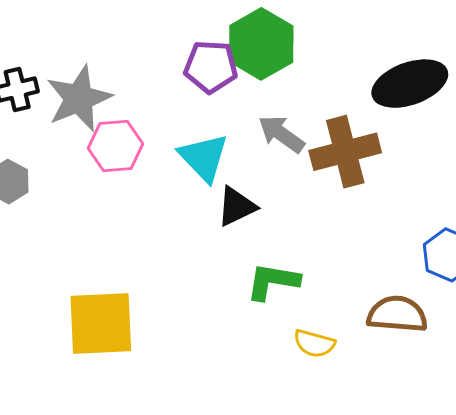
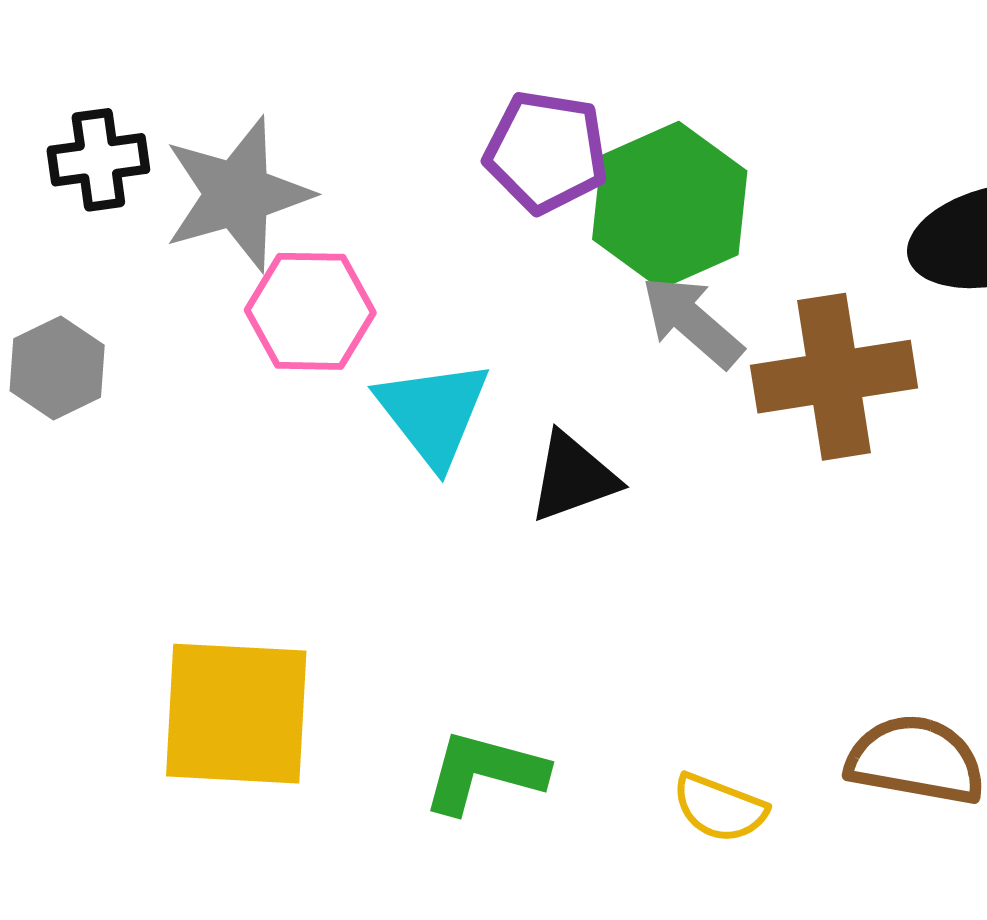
green hexagon: (261, 44) -> (670, 205), moved
cyan triangle: (204, 157) -> (433, 413), moved
green L-shape: (273, 281) -> (484, 772), moved

